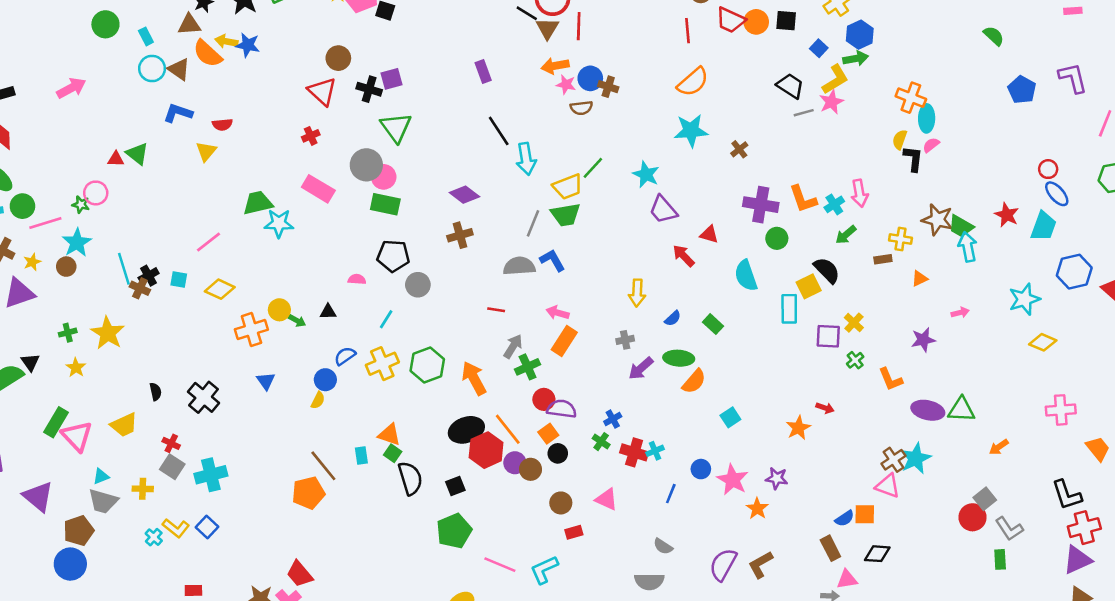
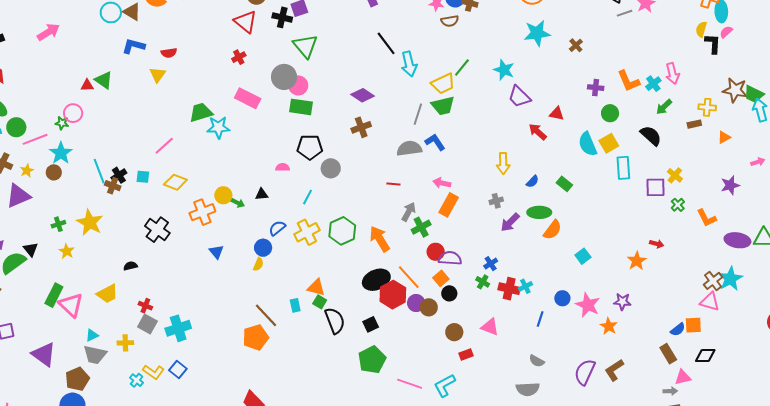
purple cross: (761, 205) -> (596, 88), size x0.6
yellow square: (809, 286) -> (609, 143), moved
black semicircle: (156, 392) -> (130, 266), turned -88
black cross: (204, 397) -> (157, 230), moved

